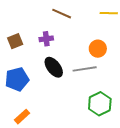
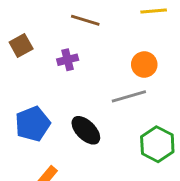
brown square: (15, 41) -> (21, 45), moved
black ellipse: (54, 67) -> (86, 130), moved

